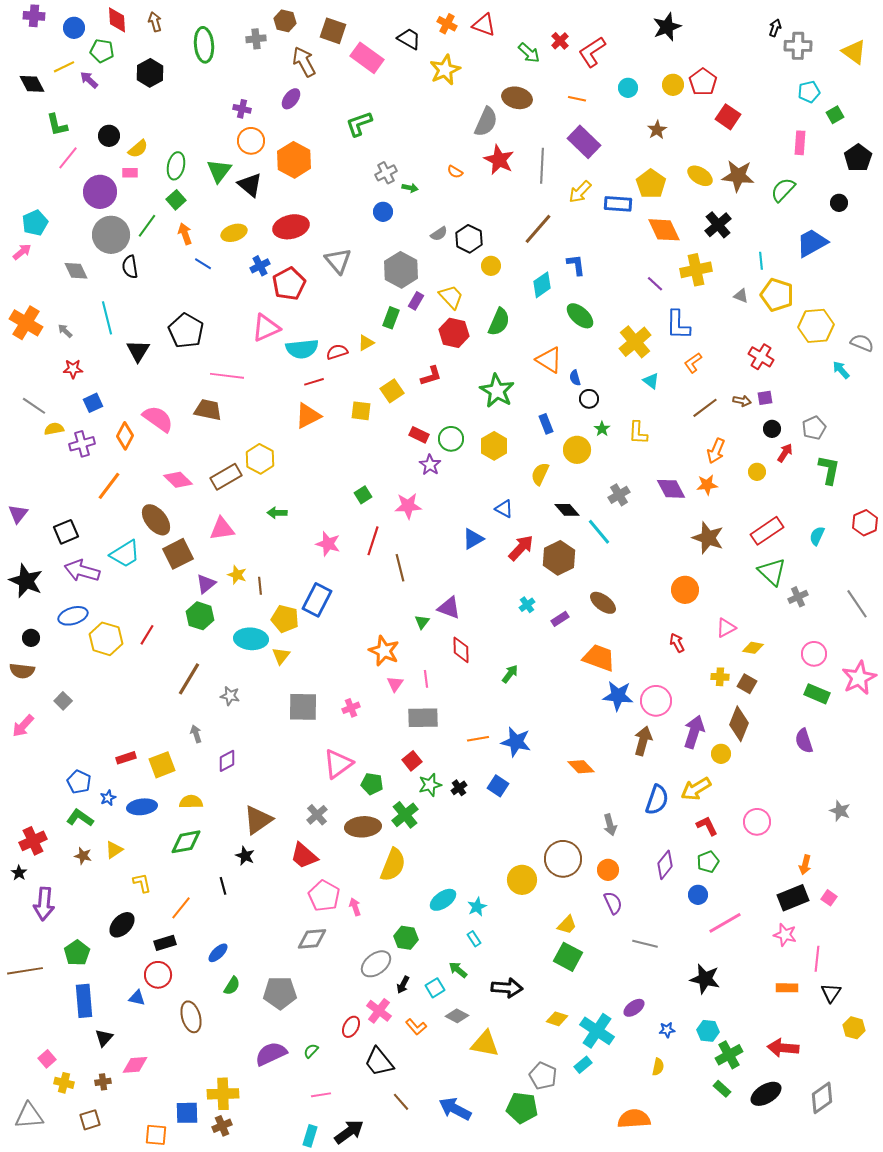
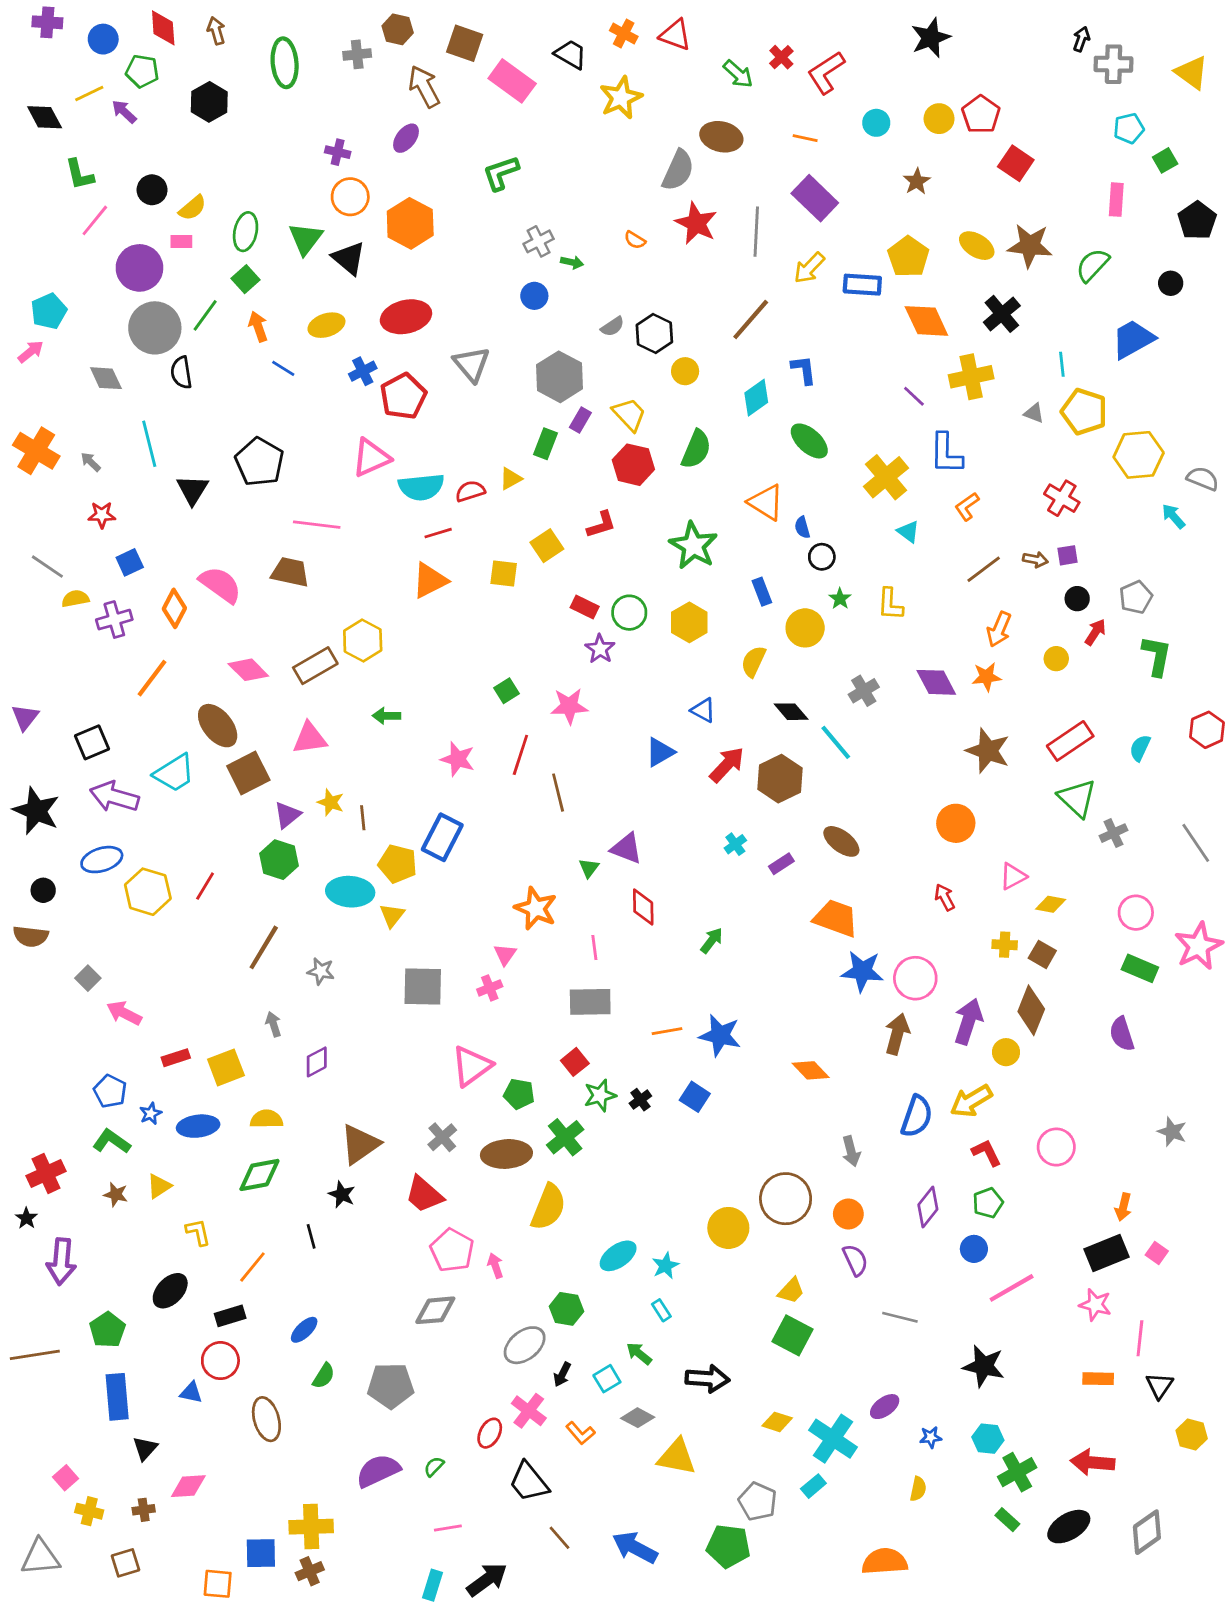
pink triangle: (395, 684) -> (505, 954), moved
pink arrow: (23, 726) -> (124, 1013), moved, turned 75

